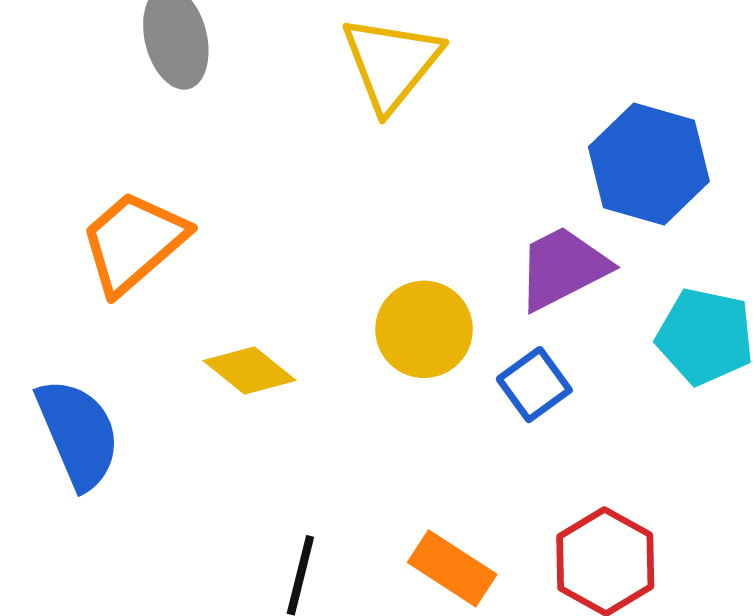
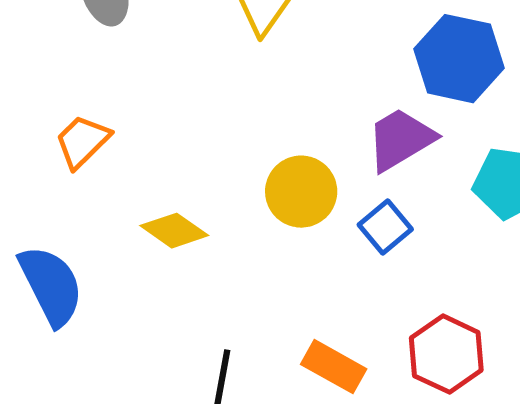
orange trapezoid: (134, 242) -> (82, 141), size x0.7

